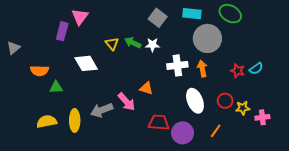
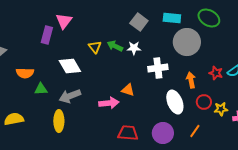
orange arrow: (202, 69) -> (191, 80), moved
pink arrow: (127, 102) -> (109, 103), turned -54
gray arrow: (102, 110) -> (70, 96), moved
yellow semicircle: (47, 121) -> (14, 119), moved
red trapezoid: (159, 123) -> (128, 133), moved

